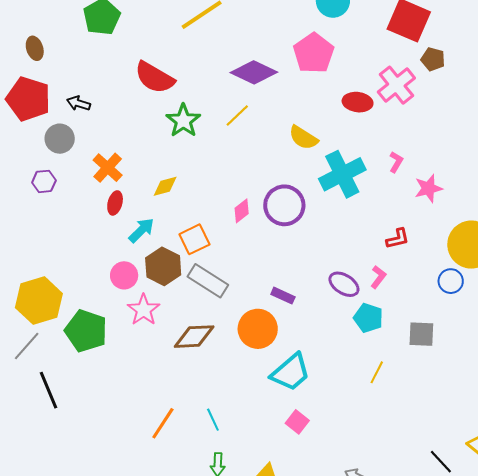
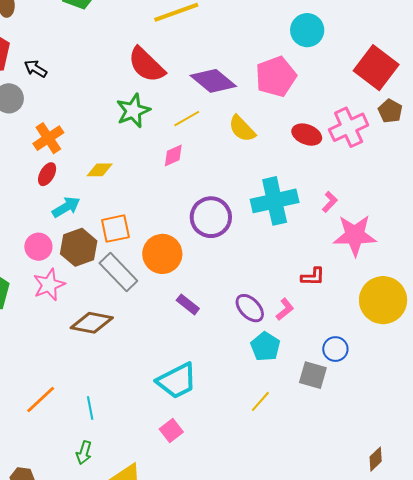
red semicircle: (155, 78) -> (146, 65), moved
yellow semicircle: (303, 138) -> (242, 129), moved
pink star: (428, 188) -> (355, 235), size x1.5
pink diamond: (242, 211) -> (173, 156), moved
blue circle: (451, 281) -> (335, 349), moved
orange circle: (258, 329) -> (162, 254), moved

